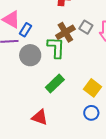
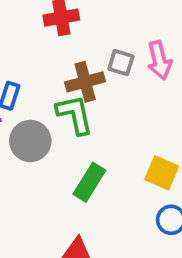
brown cross: (65, 32) -> (85, 82), turned 30

